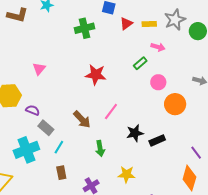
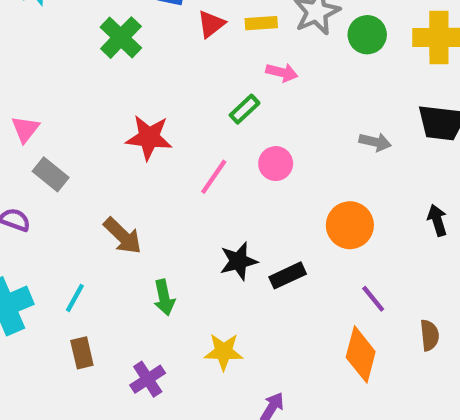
green cross: (85, 28) -> (121, 38), turned -30
pink circle: (158, 82) -> (276, 164), moved
orange circle: (175, 104) -> (350, 225), moved
pink line: (111, 111) -> (214, 177), moved
gray rectangle: (46, 128) -> (51, 174), moved

